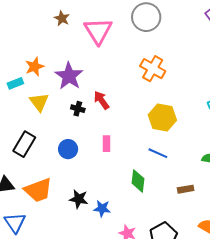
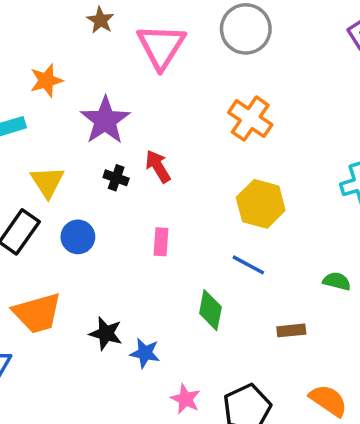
orange star: (35, 67) -> (46, 80), moved
yellow triangle: (39, 102) -> (47, 182), moved
blue circle: (68, 149) -> (78, 237), moved

